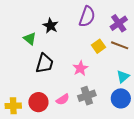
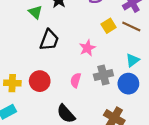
gray cross: (87, 96) -> (103, 75), moved
pink semicircle: (63, 99) -> (76, 80), moved, turned 136

